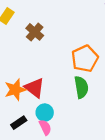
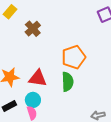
red triangle: (35, 88) -> (38, 78), moved, turned -36

